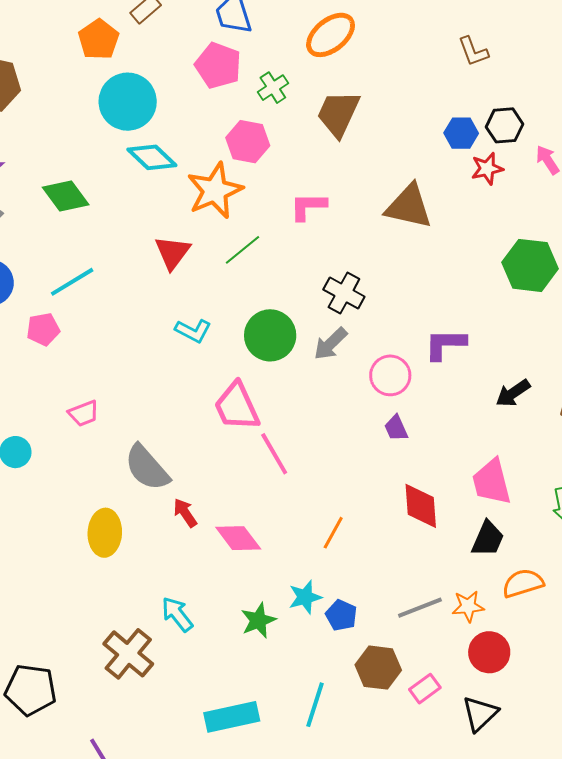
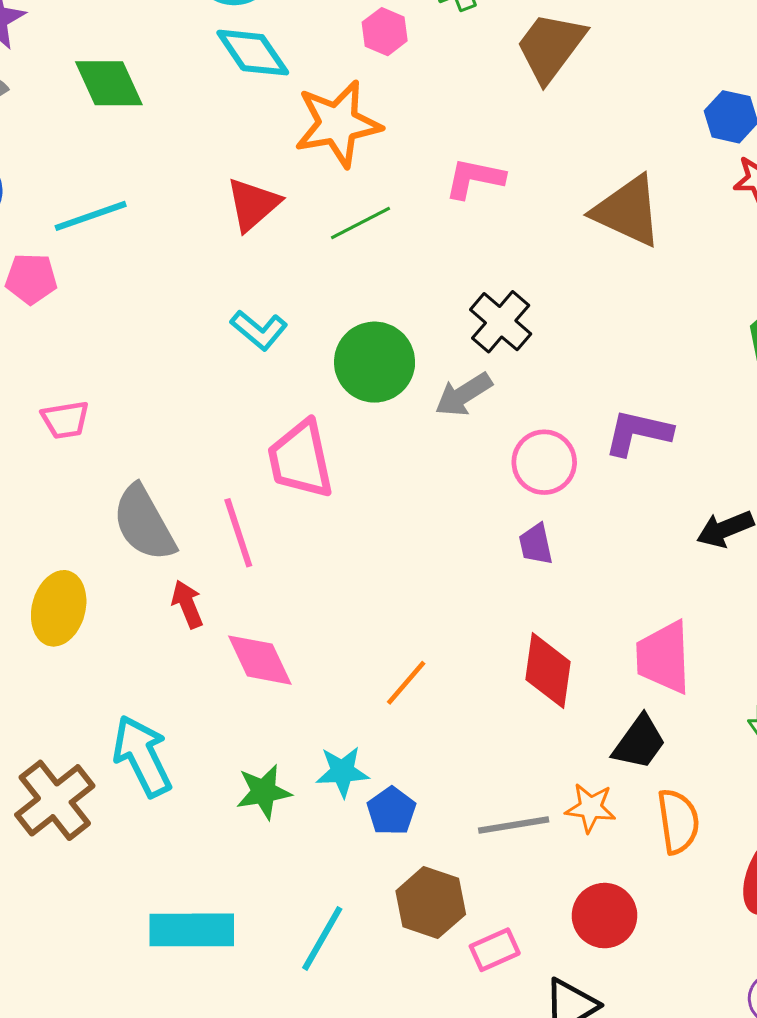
pink hexagon: (248, 142) -> (385, 32), moved, size x0.7
pink line: (274, 454) -> (238, 533), moved
orange semicircle: (523, 583) -> (678, 821), turned 87
orange star: (468, 606) -> (590, 808), moved
cyan arrow: (177, 614) -> (142, 756), size x1.4

